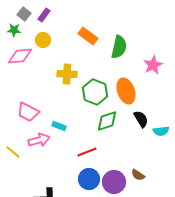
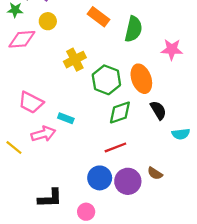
pink star: (153, 65) -> (172, 49), turned 30
yellow cross: (67, 74) -> (75, 60), turned -30
cyan semicircle: (161, 131) -> (181, 134), moved
red line: (87, 152) -> (115, 147), moved

